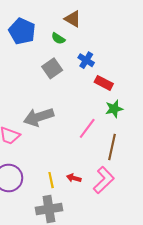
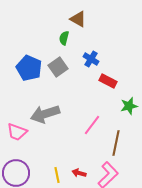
blue pentagon: (22, 31) -> (29, 68), moved
green semicircle: (58, 38) -> (64, 38), turned 72
green star: (114, 109) -> (129, 106), moved

